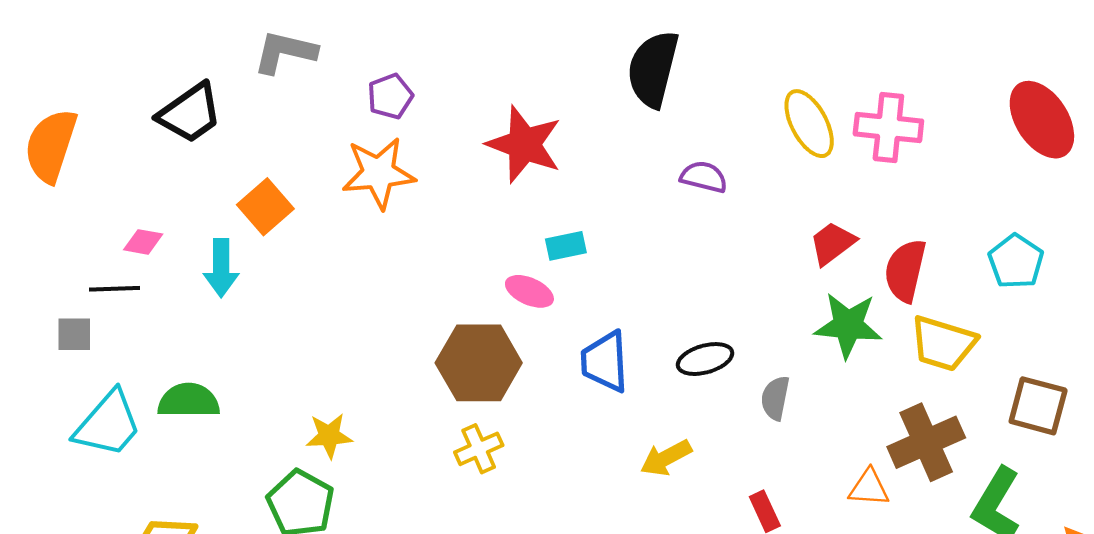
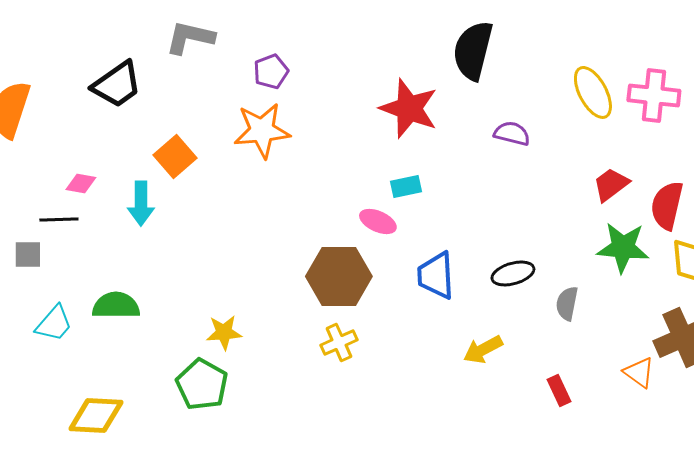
red star: (524, 144) -> (409, 108), moved
cyan trapezoid: (108, 424) -> (54, 323), size x0.7
orange triangle: (869, 488) -> (639, 372), turned 32

